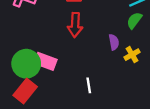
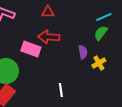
red arrow: (75, 25) -> (49, 37), turned 90
pink rectangle: (46, 61) -> (31, 49), moved

